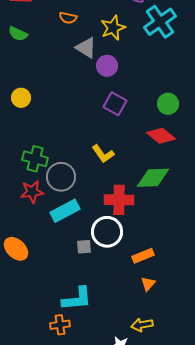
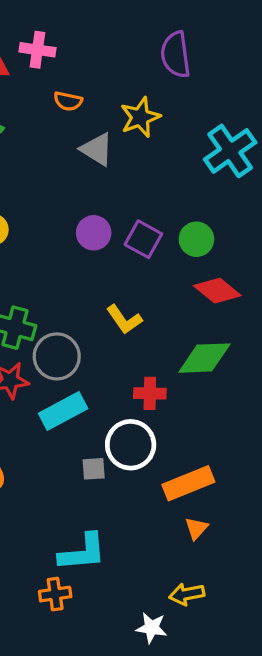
cyan cross: (160, 22) -> (230, 151), moved
purple circle: (107, 66) -> (94, 233), moved
green circle: (168, 104) -> (196, 239), moved
red cross: (119, 200) -> (150, 393), size x0.7
orange rectangle: (143, 256) -> (188, 483), size x1.4

